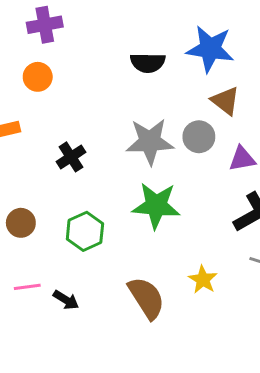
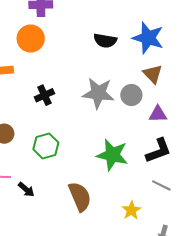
orange circle: (38, 77) -> (31, 38), size x1.4
green star: (156, 206) -> (112, 155), moved
yellow star: (203, 280) -> (131, 210), moved

